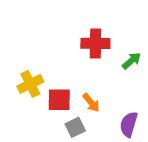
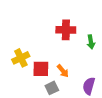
green arrow: (132, 61) -> (91, 42), turned 120

